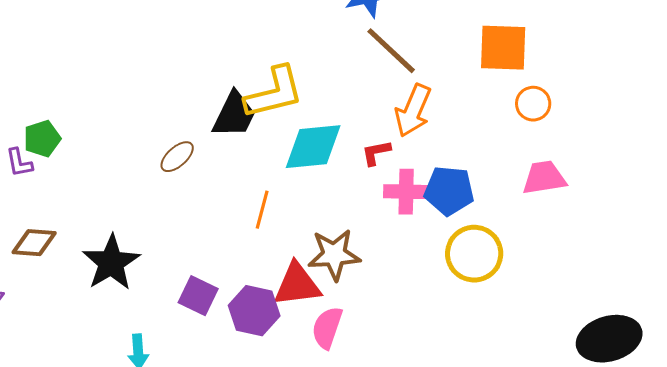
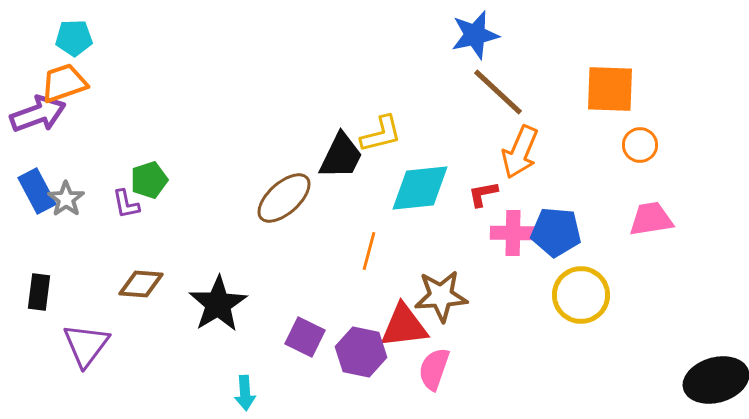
yellow L-shape: (274, 93) -> (381, 134), size x0.7
brown ellipse: (177, 157) -> (284, 198), size x1.6

